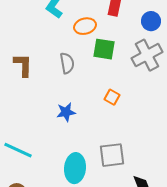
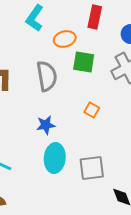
gray semicircle: (67, 63) -> (47, 76), size x1.4
cyan ellipse: (75, 168) -> (55, 158), moved

